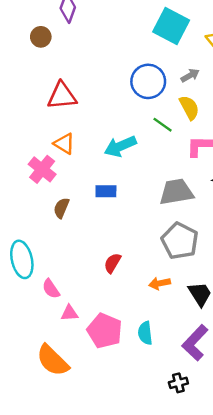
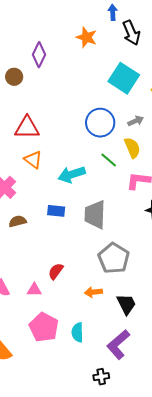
orange triangle: (64, 144) -> (33, 160), moved
gray trapezoid: (176, 192) -> (95, 215), moved, turned -84
brown semicircle: (61, 208) -> (18, 221), turned 48
pink triangle: (69, 313) -> (34, 290), moved

